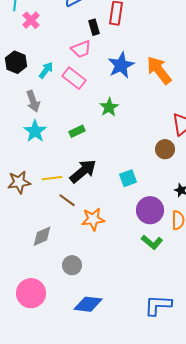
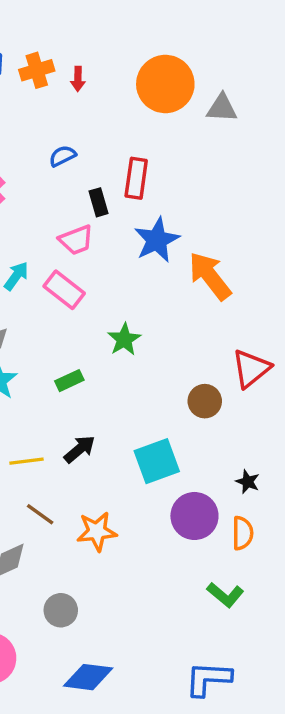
blue star: (121, 65) -> (157, 240), moved
brown circle: (165, 149) -> (205, 401), moved
black arrow: (83, 171) -> (80, 449), size x0.7
cyan square: (128, 178) -> (157, 461), size x1.5
brown line: (67, 200) -> (40, 514), moved
green L-shape: (152, 242) -> (225, 595), moved

